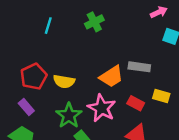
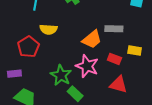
yellow semicircle: (64, 81) -> (49, 29), moved
purple rectangle: (26, 107) -> (14, 74), moved, turned -48

